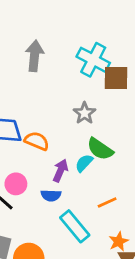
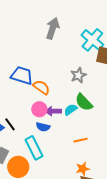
purple arrow: (60, 170) -> (53, 111), turned -126
pink circle: (16, 184) -> (39, 109), moved
cyan rectangle: (75, 226) -> (34, 148), moved

